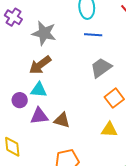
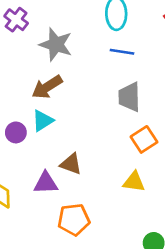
gray trapezoid: (101, 68) -> (129, 97), turned -60
cyan triangle: (39, 90) -> (43, 121), turned -42
purple triangle: (39, 116) -> (46, 183), moved

